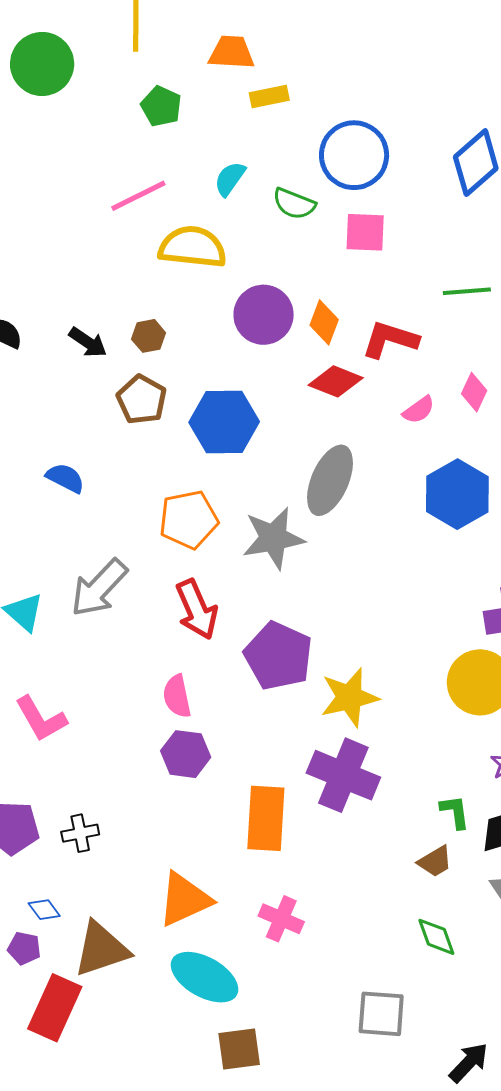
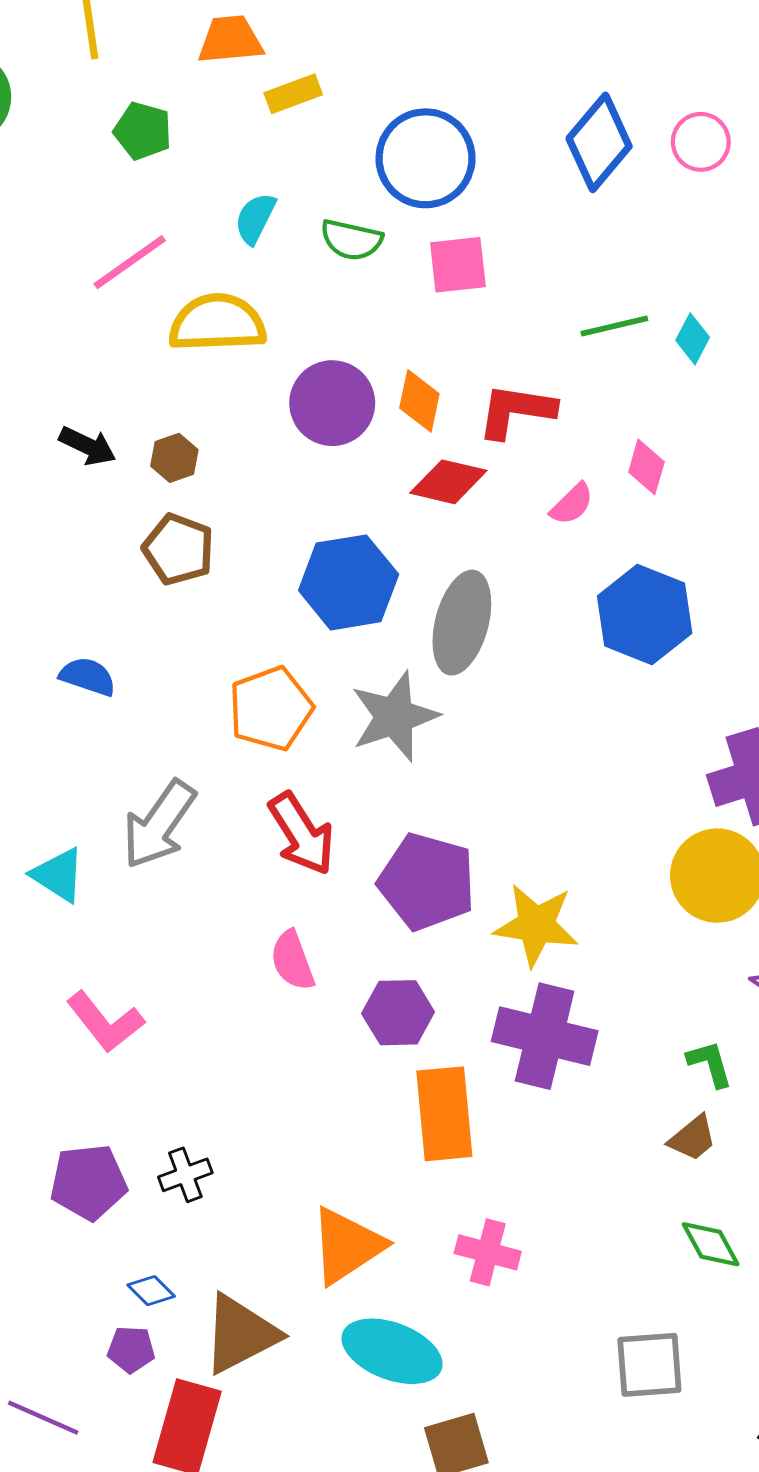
black arrow: (88, 342) -> (88, 446), moved
blue hexagon: (224, 422) -> (349, 582), moved
yellow star: (349, 697) -> (536, 925), turned 30
purple hexagon: (186, 754) -> (398, 1013), moved

